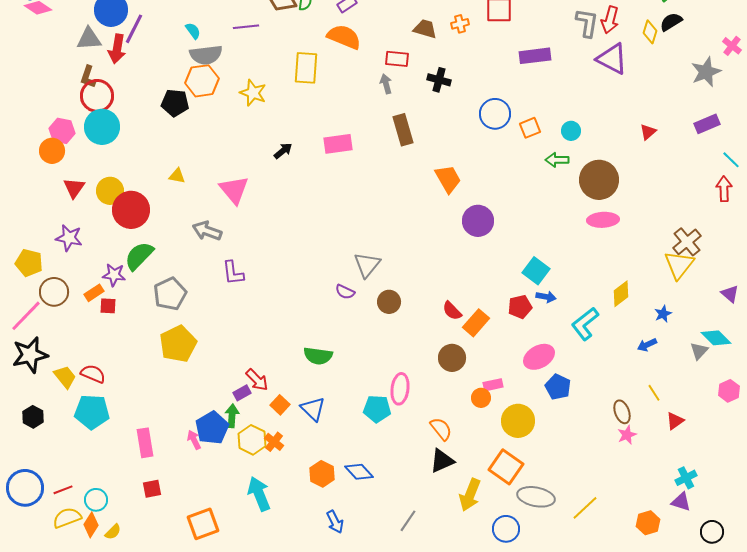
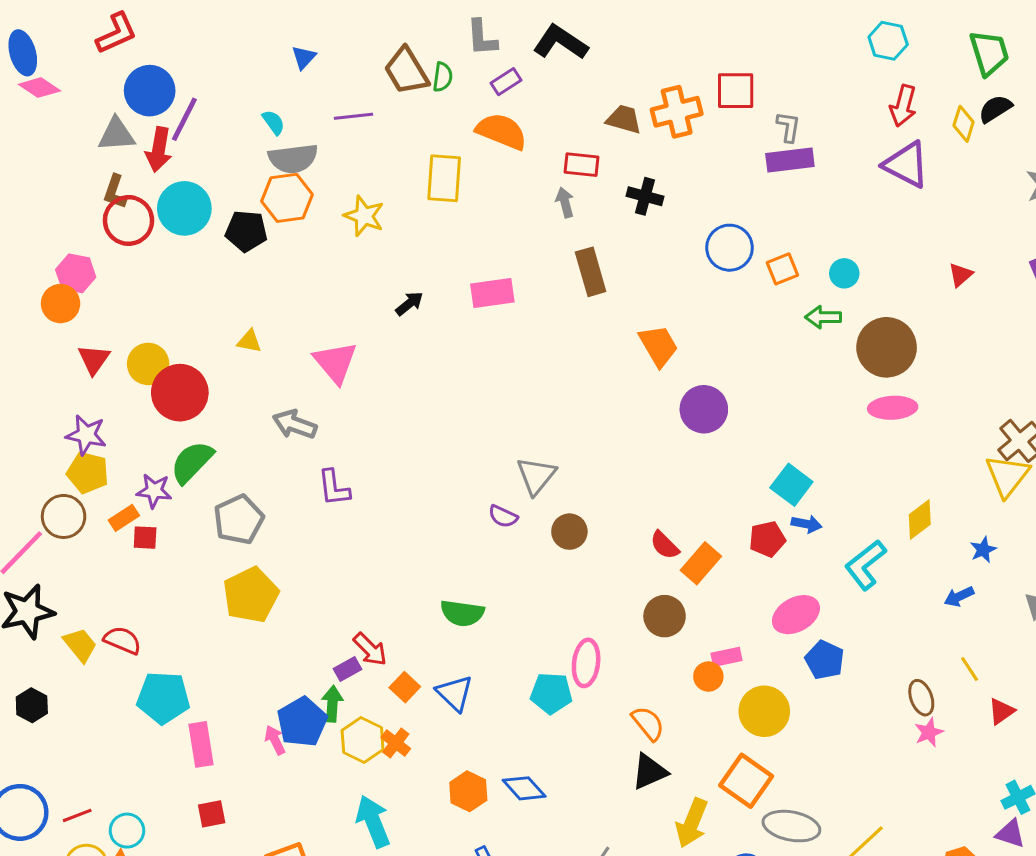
gray L-shape: (587, 23) -> (788, 127), moved, size x0.7
orange cross: (460, 24) -> (677, 112), size x1.8
cyan circle: (102, 127) -> (184, 208), moved
yellow pentagon: (29, 263) -> (88, 473), moved
cyan pentagon: (92, 412) -> (163, 698), moved

